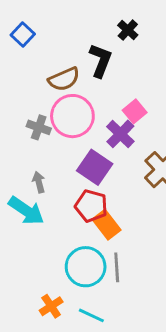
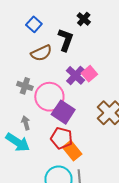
blue square: (23, 35) -> (34, 24), moved
pink circle: (72, 116) -> (49, 97), moved
purple cross: (120, 134) -> (75, 75), moved

